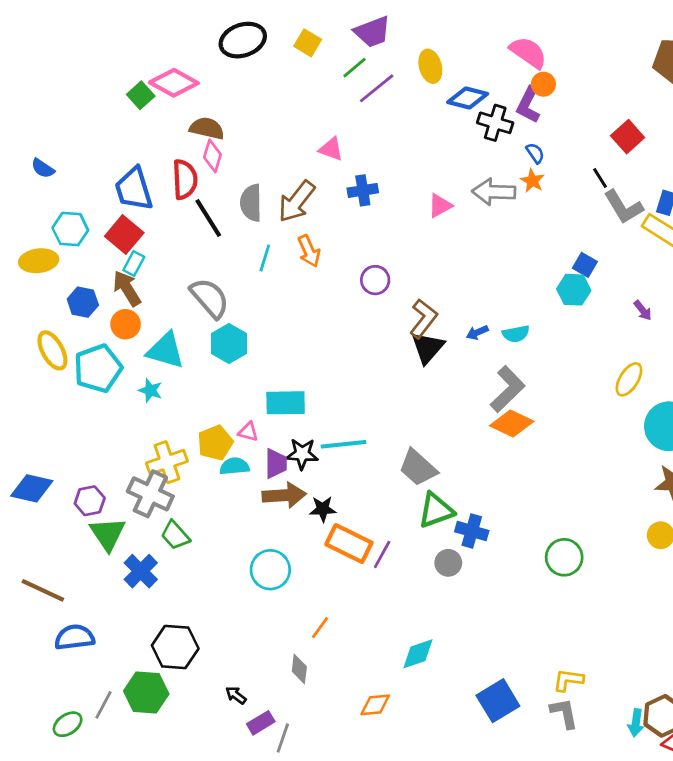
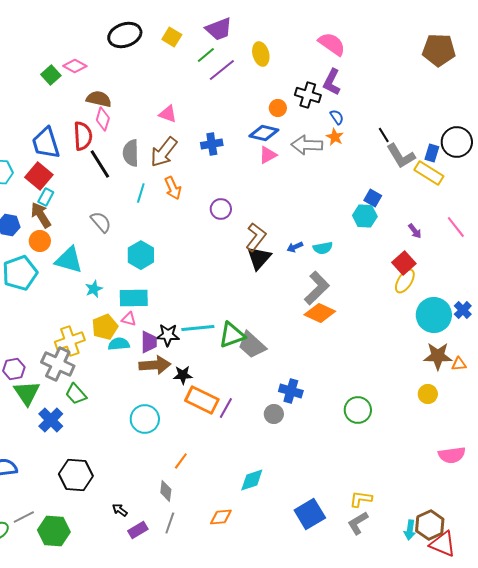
pink diamond: (174, 83) -> (75, 66), size x0.7
orange circle: (543, 84) -> (278, 108), moved
blue diamond: (468, 98) -> (264, 133), moved
red square: (628, 137) -> (404, 263), moved
pink triangle: (331, 149) -> (168, 114), moved
gray semicircle: (210, 298) -> (101, 222), size x0.7
cyan hexagon: (229, 344) -> (141, 255), moved
cyan star: (150, 390) -> (94, 289), moved, turned 30
cyan rectangle: (286, 403) -> (134, 298), moved
green triangle: (436, 510) -> (232, 335), moved
green hexagon: (146, 692) -> (54, 531), moved
gray line: (103, 705) -> (24, 517), turned 35
gray L-shape: (564, 713) -> (358, 523), turned -110
gray line: (283, 738) -> (170, 523), moved

